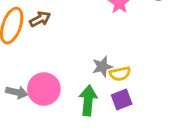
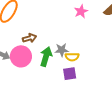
brown arrow: (40, 19) -> (30, 38), moved
green arrow: (88, 100) -> (46, 57), moved

